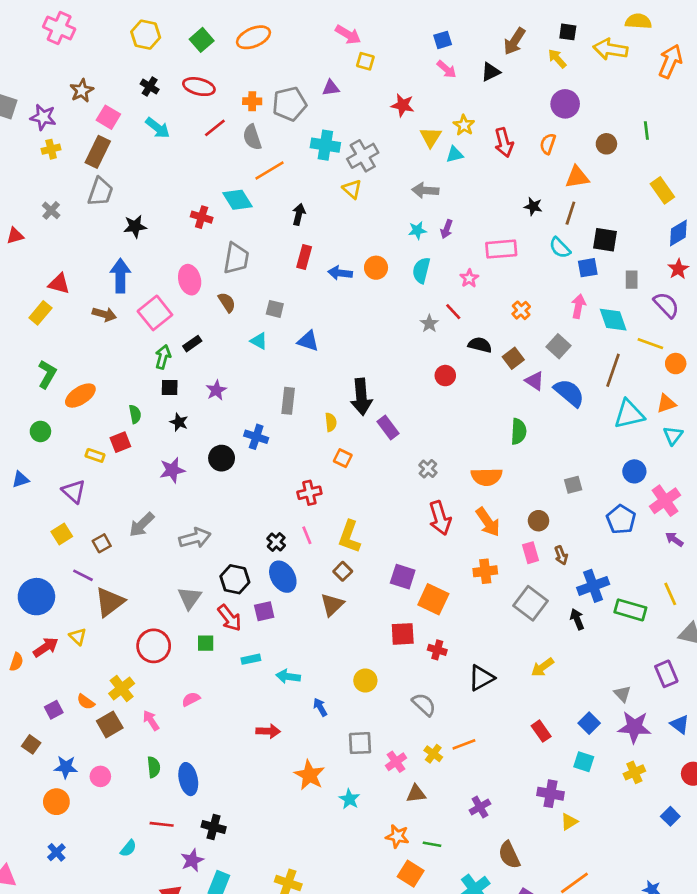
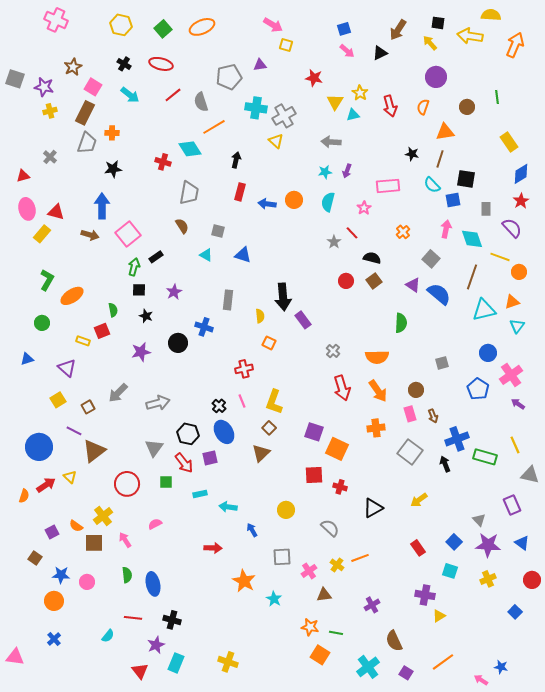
orange cross: (252, 101) -> (112, 133), moved
pink ellipse: (190, 280) -> (27, 209), moved
brown square: (513, 358) -> (374, 281), moved
brown square: (110, 724) -> (94, 543), turned 30

